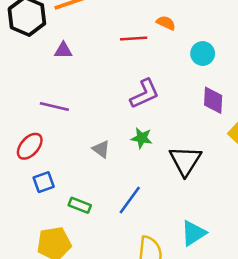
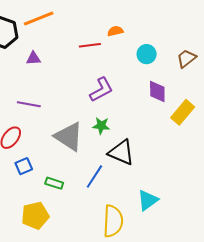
orange semicircle: (166, 23) -> (115, 31), turned -35
gray triangle: (101, 149) -> (69, 137), size x2.0
black triangle: (185, 161) -> (121, 152), moved, turned -36

